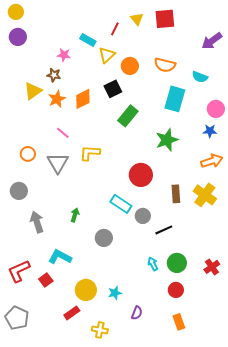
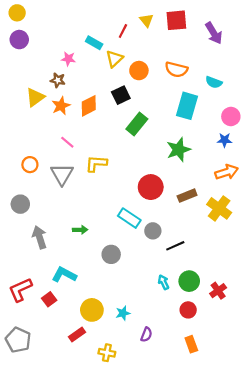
purple arrow: (212, 41) -> (214, 33), moved, turned -85
brown rectangle: (176, 194) -> (187, 196), moved, turned 72
green arrow: (75, 215) -> (80, 230), turned 72
red cross: (212, 267) -> (218, 291), moved

